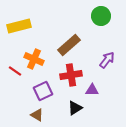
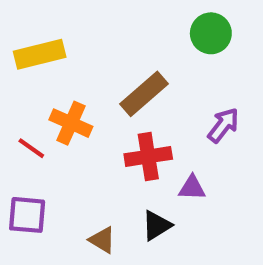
purple square: (43, 91) -> (27, 215), moved, turned 30
brown triangle: (37, 115) -> (102, 240), moved

